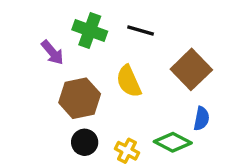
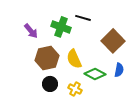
green cross: (90, 30) -> (61, 27), moved
yellow semicircle: (129, 81) -> (74, 59), moved
green diamond: (173, 142) -> (95, 74), moved

